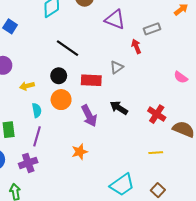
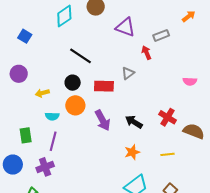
pink semicircle: (181, 77) -> (190, 81), turned -32
black arrow: (119, 108) -> (134, 122), moved
cyan semicircle: (37, 110) -> (52, 116), turned 104
orange star: (80, 152) -> (132, 152), moved

